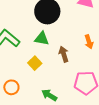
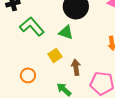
brown arrow: (64, 54) -> (76, 67), moved

